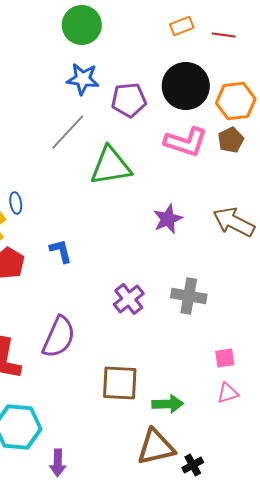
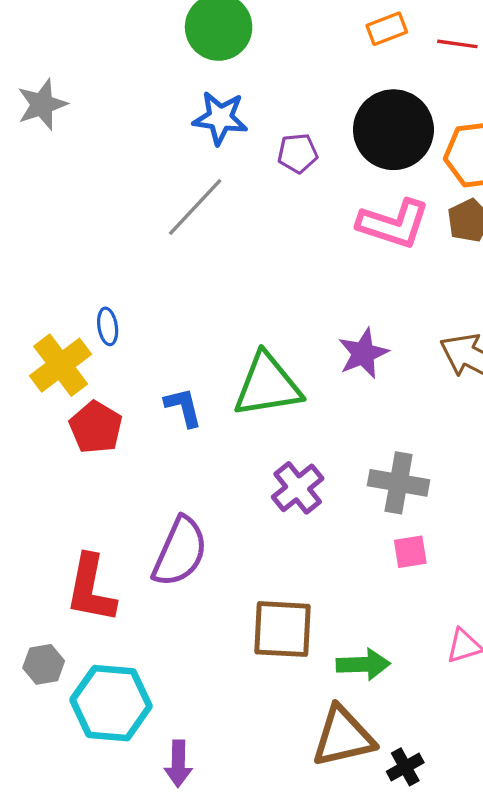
purple pentagon: (129, 100) -> (298, 153), size x0.7
green triangle: (111, 166) -> (267, 385), moved
pink square: (225, 358) -> (410, 552), moved

